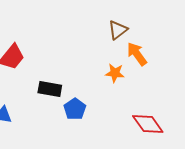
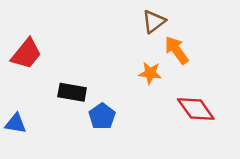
red diamond: (148, 124) -> (196, 109), moved

